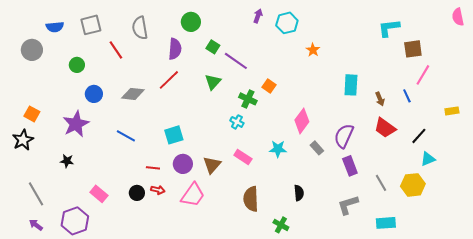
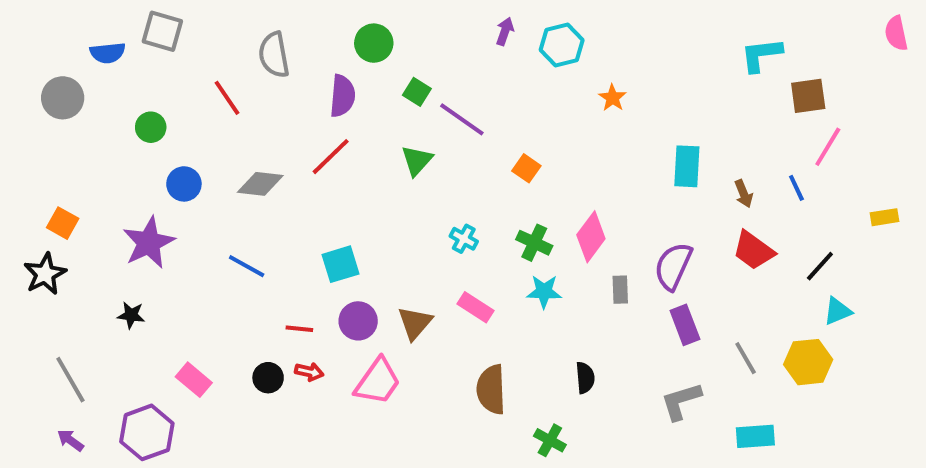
gray square: (91, 25) -> (162, 31), moved, turned 30
green cross: (248, 99) -> (534, 243), moved
gray rectangle: (317, 148) -> (620, 290), turned 40

